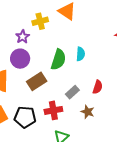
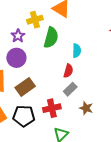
green semicircle: (58, 60) -> (51, 38), moved
brown rectangle: (37, 81) -> (25, 87), moved
red semicircle: (98, 87) -> (68, 71), moved

